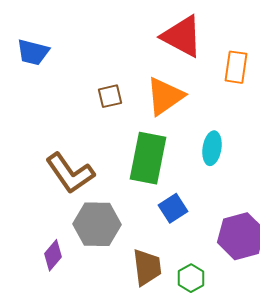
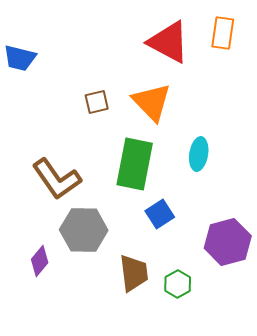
orange rectangle: (236, 67) -> (223, 33), moved
orange triangle: (165, 96) -> (152, 102), turned -39

